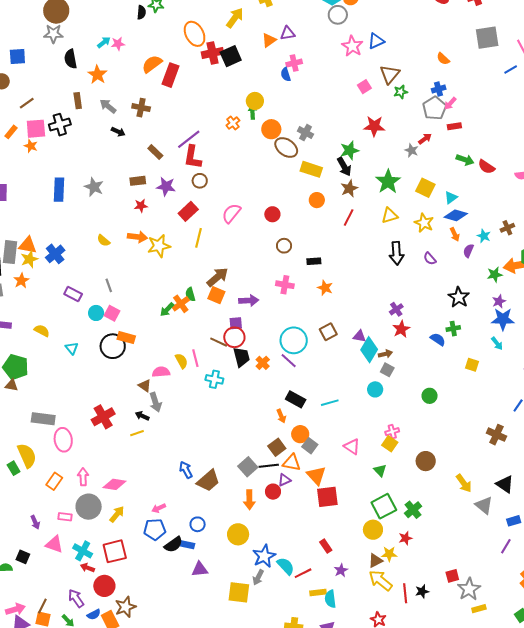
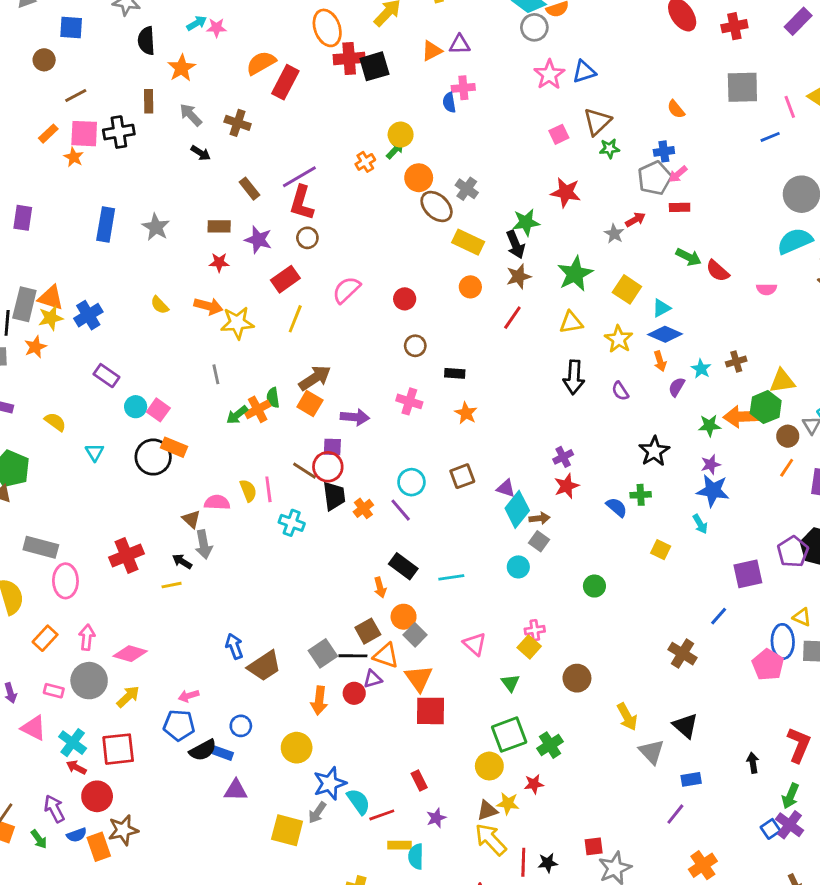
green arrow: (252, 112) -> (395, 150), turned 40
gray line: (109, 285) -> (216, 374), moved
cyan circle: (294, 340) -> (411, 482), size x0.7

